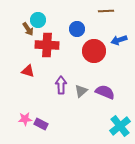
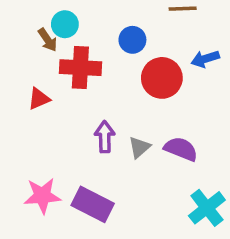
red triangle: (28, 71) -> (39, 99), moved, turned -40
pink star: (25, 119) -> (42, 196), size x1.5
purple rectangle: (41, 124) -> (93, 204), moved, size x1.6

